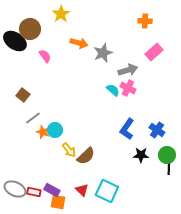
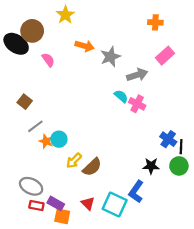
pink cross: (128, 88) -> (137, 104), moved
blue L-shape: (127, 129) -> (136, 192), moved
yellow arrow: (69, 150) -> (74, 161), turned 84
black line: (169, 168) -> (181, 147), moved
gray ellipse: (15, 189) -> (31, 186), moved

